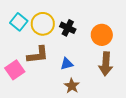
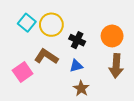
black cross: (68, 28) -> (77, 40), moved
brown L-shape: (38, 55) -> (46, 57), turned -140

